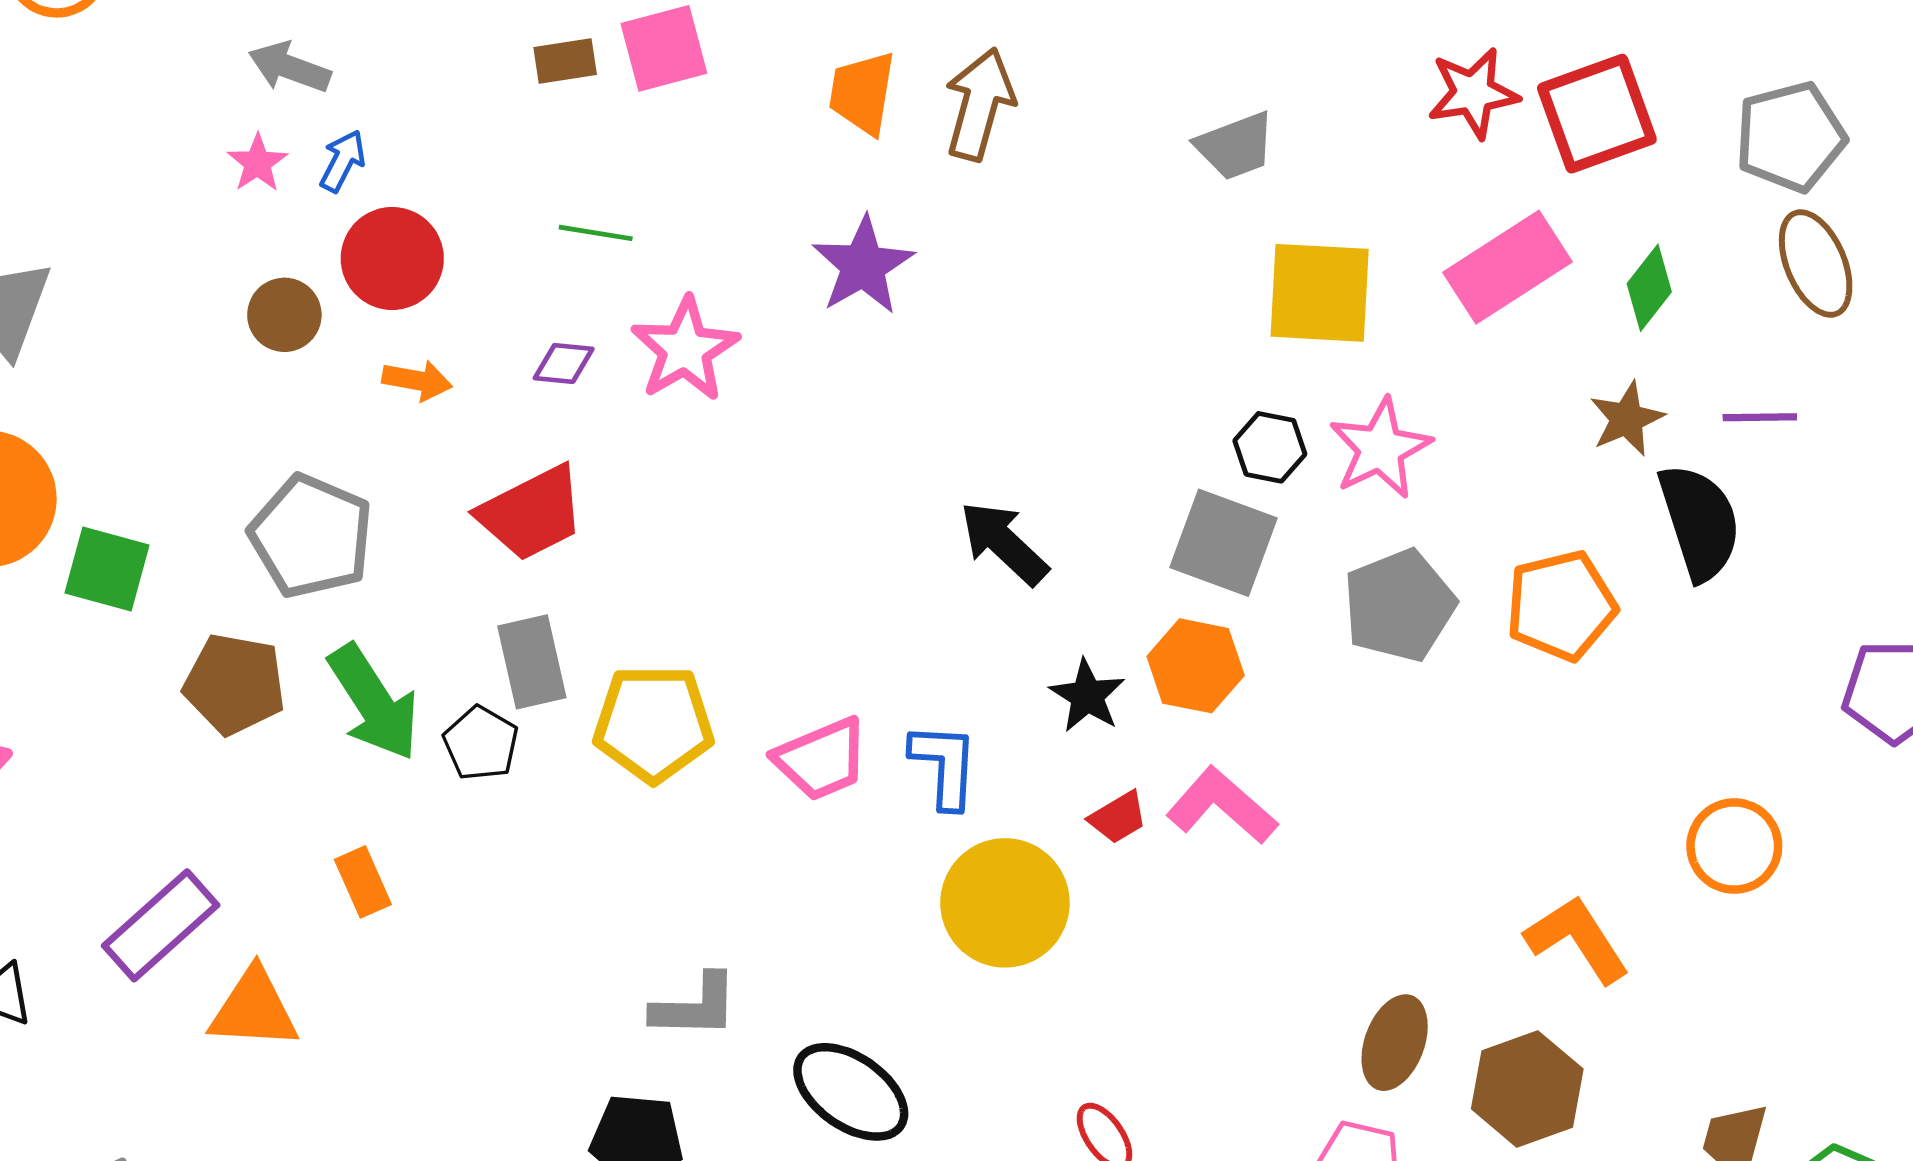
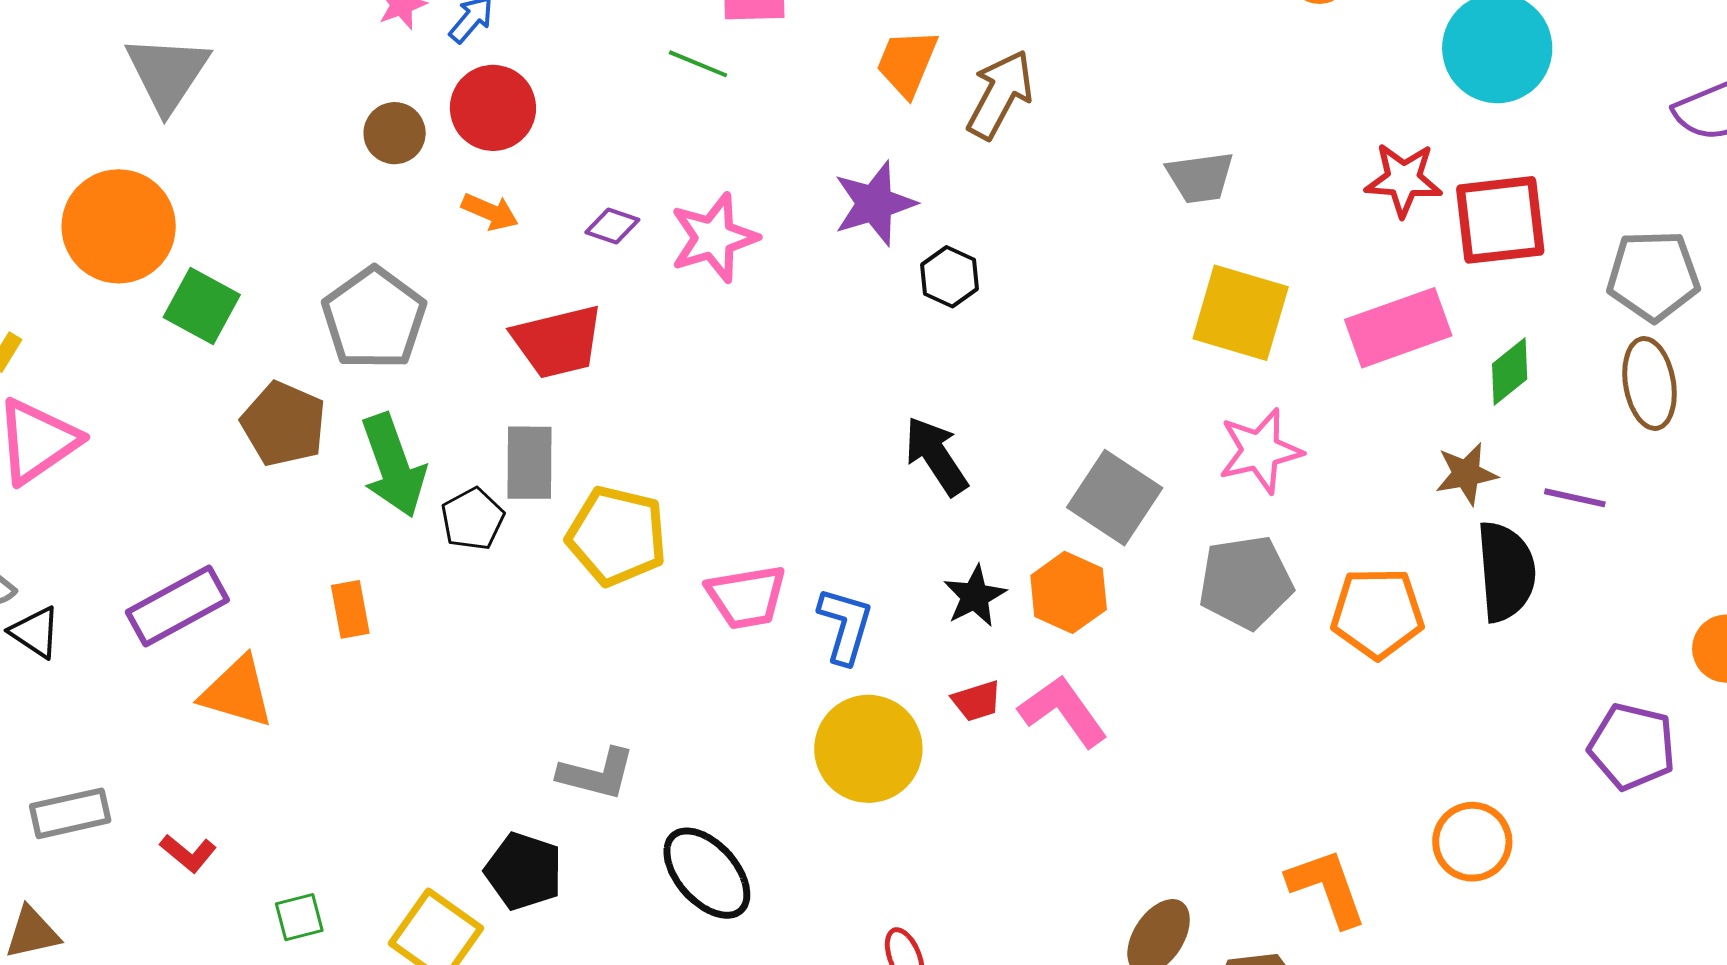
green line: (596, 233) -> (698, 64), moved
black hexagon: (1270, 447) -> (950, 277), moved

